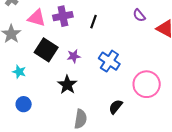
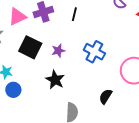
pink triangle: (37, 18) -> (17, 17), turned -36
blue circle: (24, 104) -> (13, 90), moved

